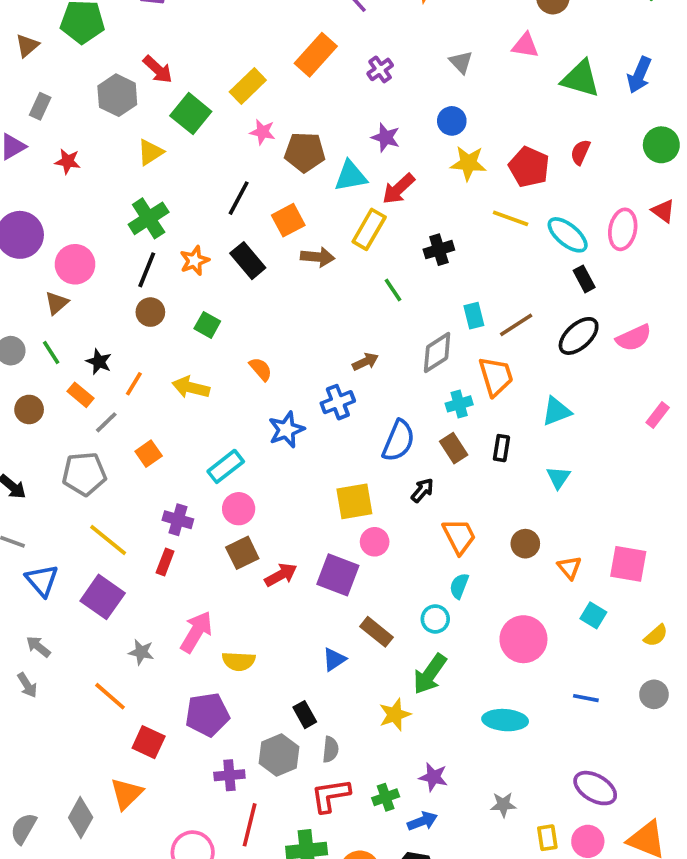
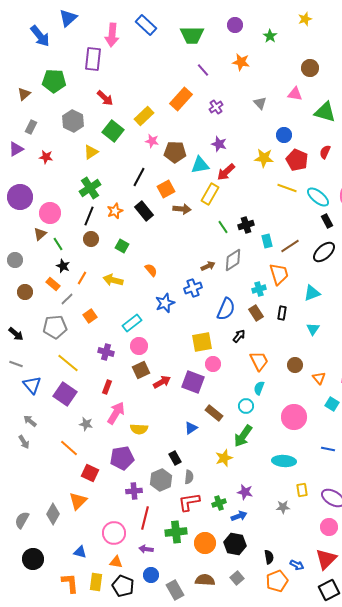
red arrow: (158, 69) -> (105, 98), moved
blue circle: (452, 121) -> (284, 135), moved
black cross: (439, 250) -> (246, 225), moved
green line: (51, 352) -> (58, 244), moved
gray diamond: (437, 352) -> (233, 260), moved
red rectangle: (165, 562) -> (107, 387), moved
yellow rectangle: (547, 838) -> (302, 490), moved

